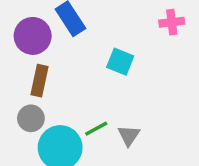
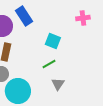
green line: (96, 129) -> (49, 64), moved

